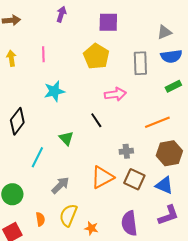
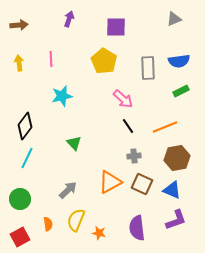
gray triangle: (164, 32) -> (174, 19), moved
pink arrow: (115, 94) -> (123, 99), turned 50
black line: (96, 120) -> (128, 126), moved
cyan line: (37, 157) -> (27, 158), moved

